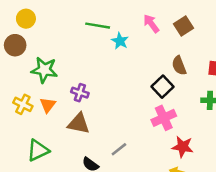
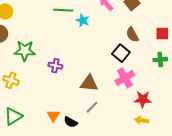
orange triangle: (48, 105) -> (53, 116), moved
brown triangle: (79, 124) -> (89, 83), moved
green triangle: (38, 150) -> (13, 116), moved

